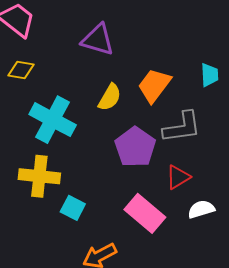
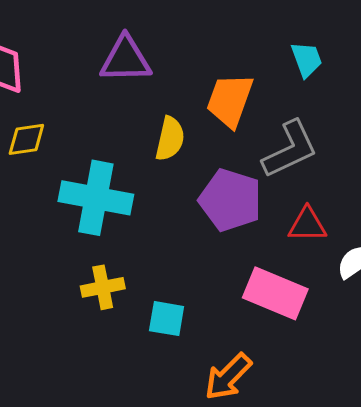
yellow cross: (39, 176) -> (103, 287), size x0.7
red triangle: (178, 177) -> (307, 225), turned 48

